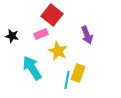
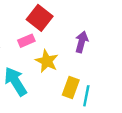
purple arrow: (87, 35) -> (82, 42), turned -144
cyan line: (67, 80) -> (86, 96), moved

